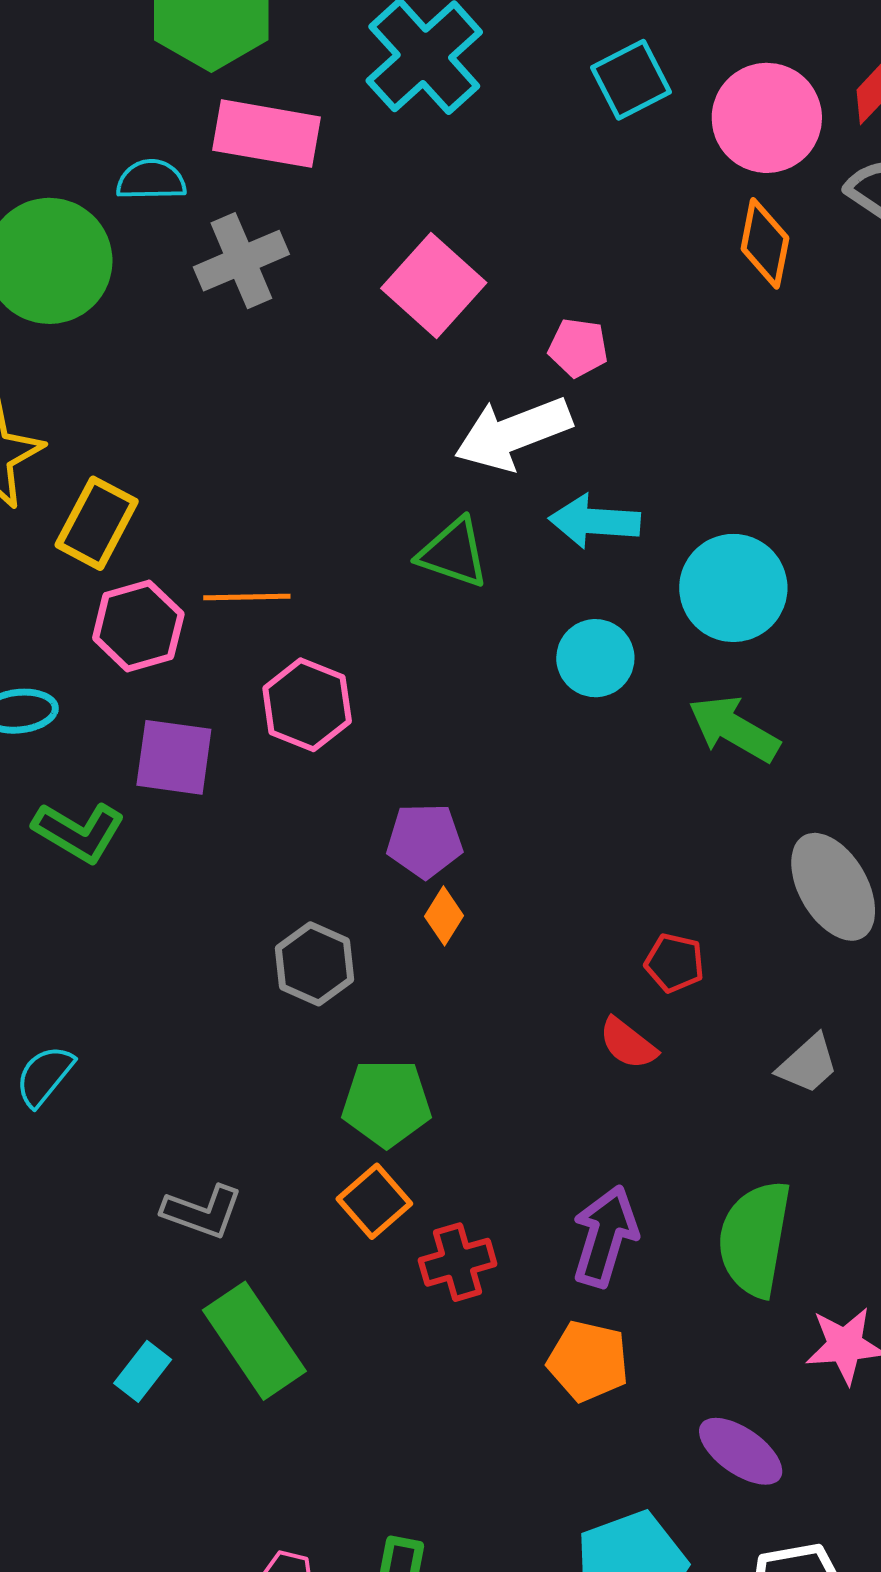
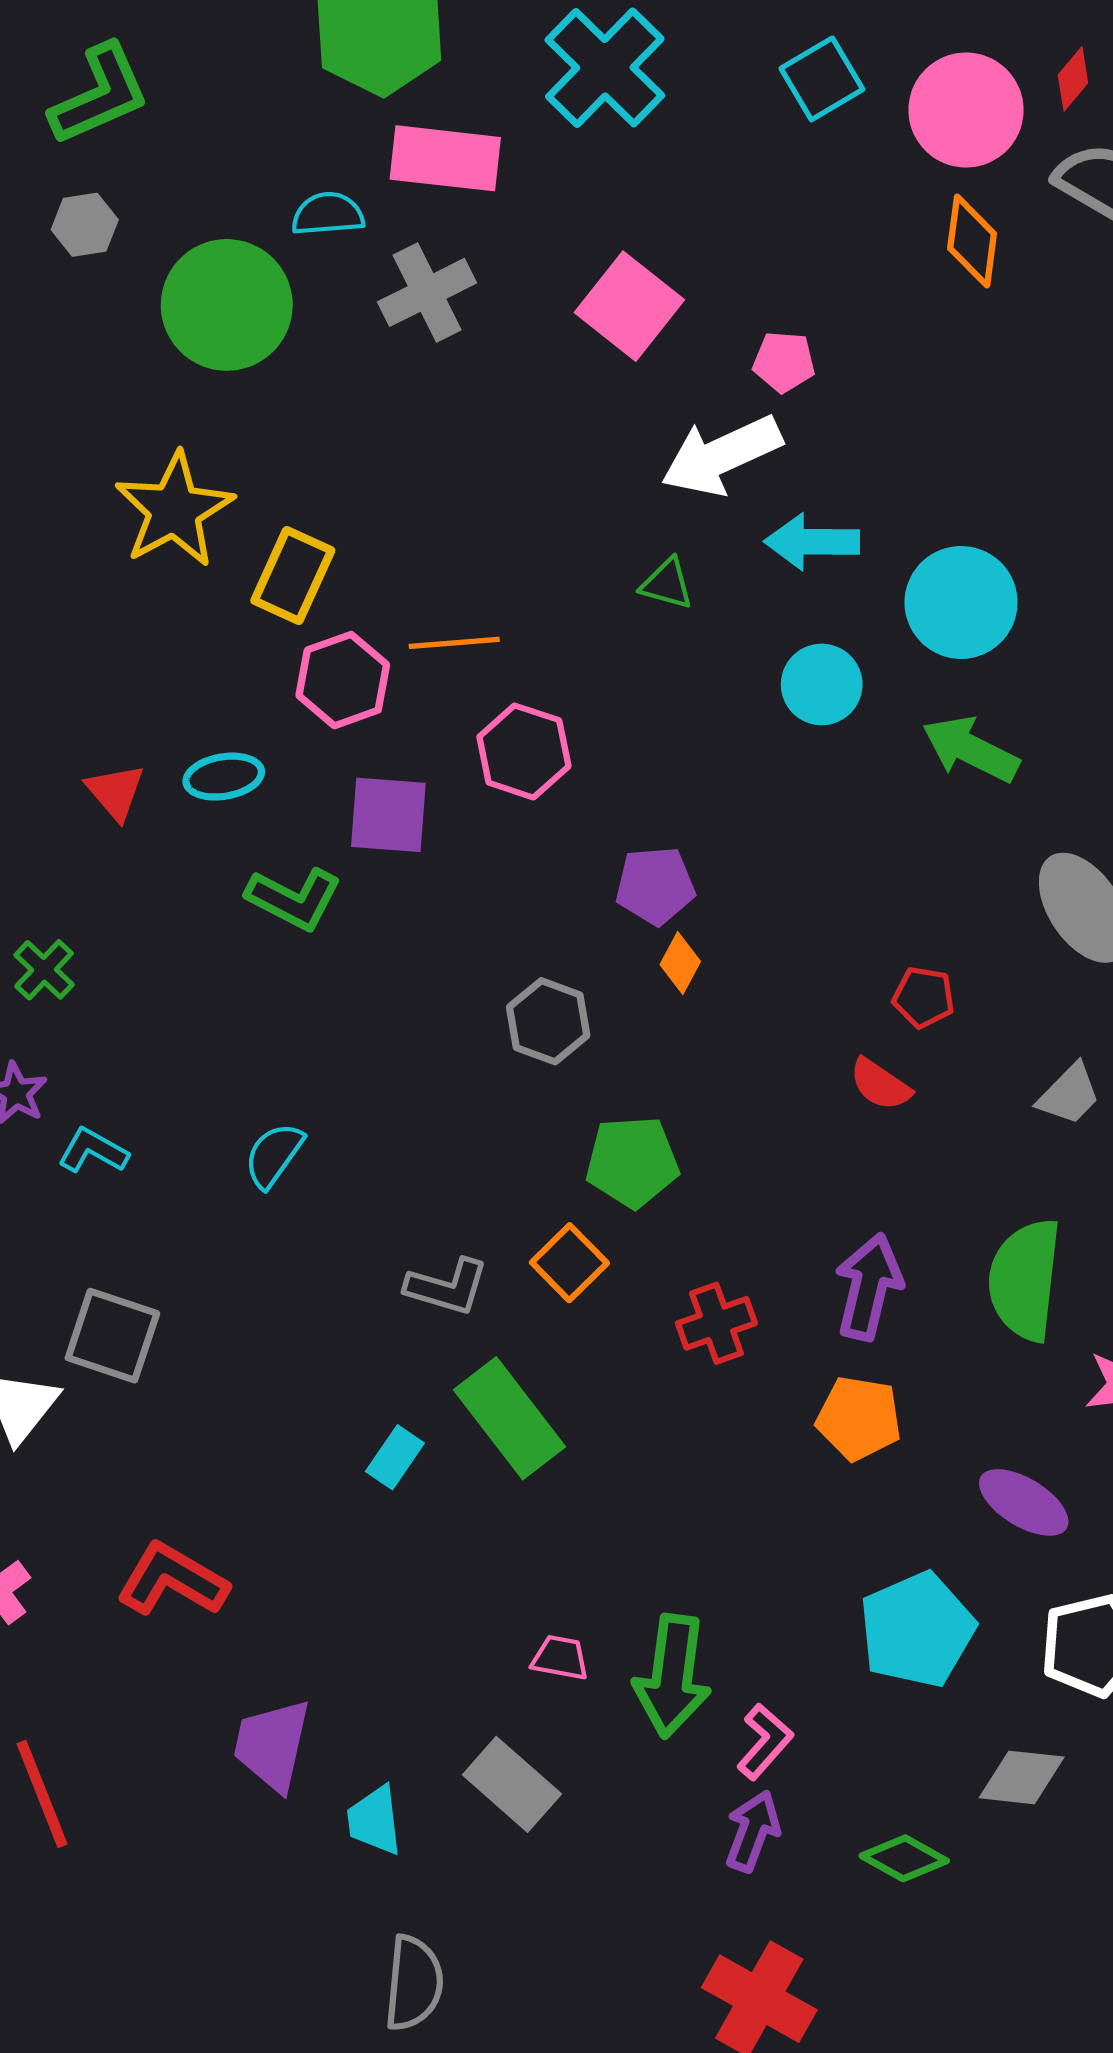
green triangle: (453, 553) -> (667, 584), size x0.7
orange square: (374, 1201) -> (569, 1263), moved

